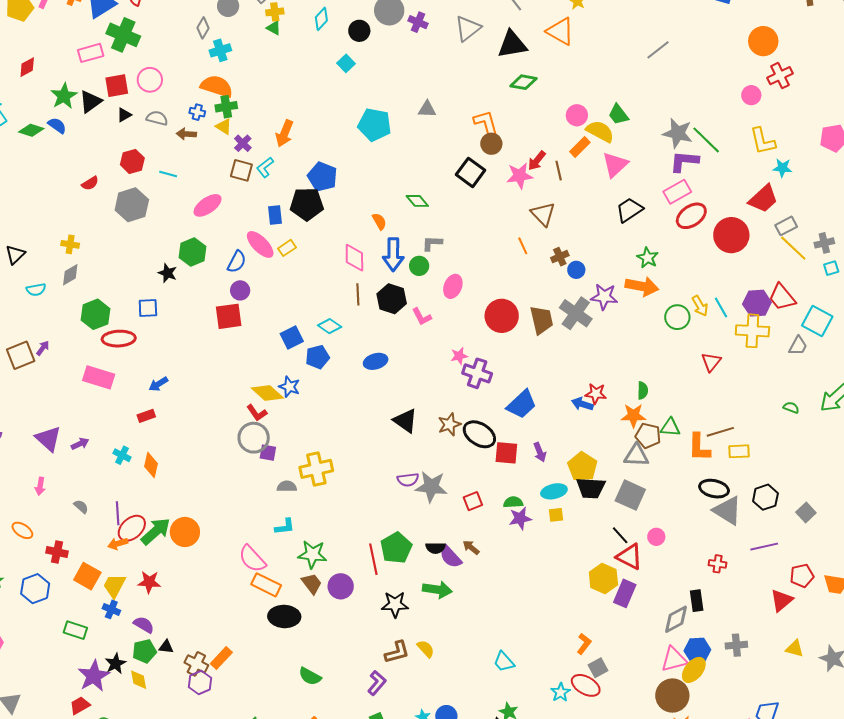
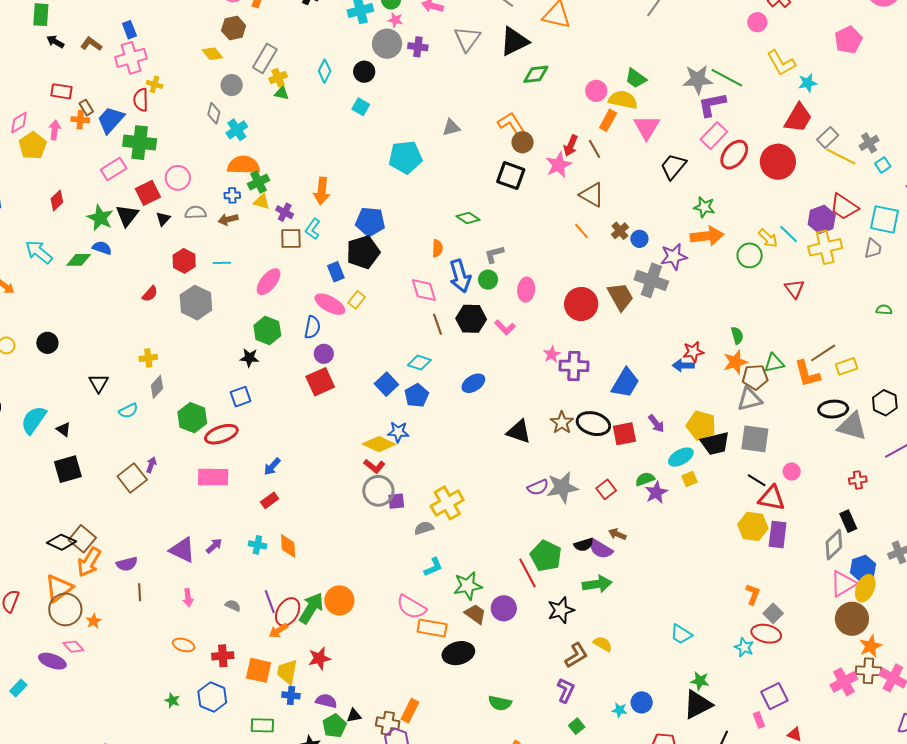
orange semicircle: (379, 221) -> (437, 248), turned 48

